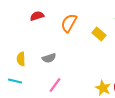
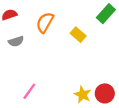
gray semicircle: (49, 58) -> (16, 41), moved

